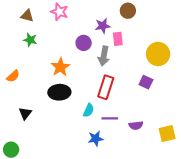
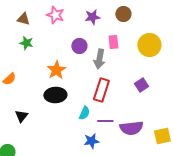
purple star: (103, 26) -> (92, 17), moved
yellow circle: (158, 54) -> (149, 45), moved
purple square: (146, 82) -> (141, 85), turned 32
purple semicircle: (136, 125) -> (131, 128), size x1.6

